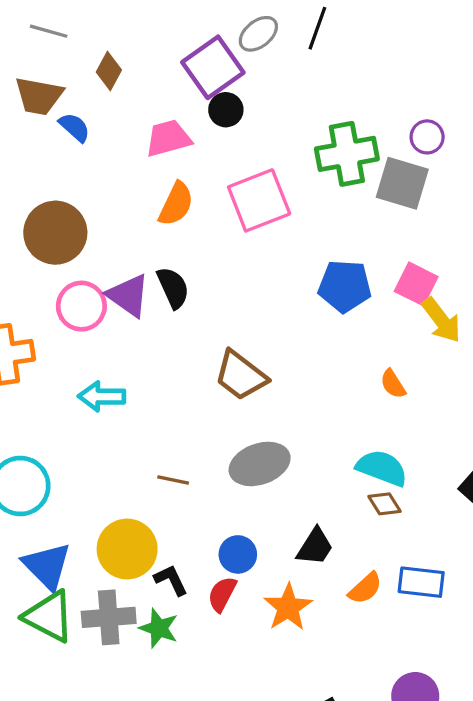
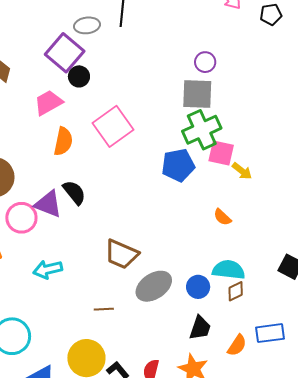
gray ellipse: (258, 34) -> (87, 25), turned 45
green cross: (347, 154) -> (202, 130), moved
yellow arrow: (441, 320) -> (242, 171), size x0.7
brown trapezoid: (241, 375) -> (122, 254), moved
brown diamond: (384, 504) -> (236, 291), turned -70
blue circle: (238, 554) -> (198, 287), moved

